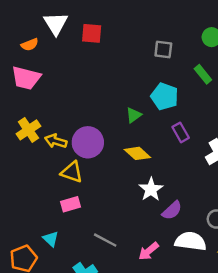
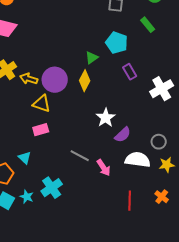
yellow diamond: (137, 153) -> (85, 81), moved, turned 75
gray line: (105, 240) -> (80, 156), moved
pink arrow: (148, 251) -> (104, 168), turned -84

